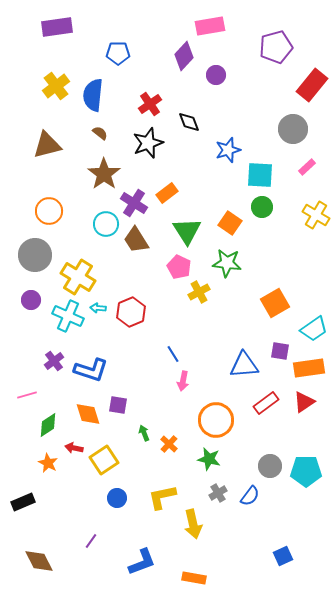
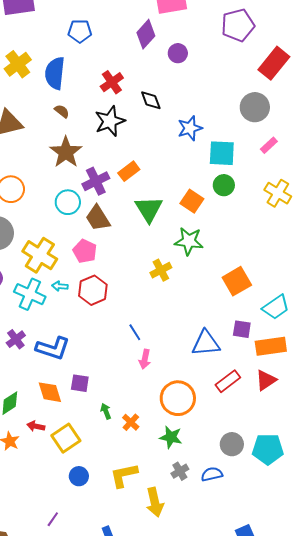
purple cross: (134, 203) -> (96, 181), turned 32
pink pentagon: (179, 267) -> (85, 251), moved
blue semicircle: (250, 496) -> (212, 474), turned -140

